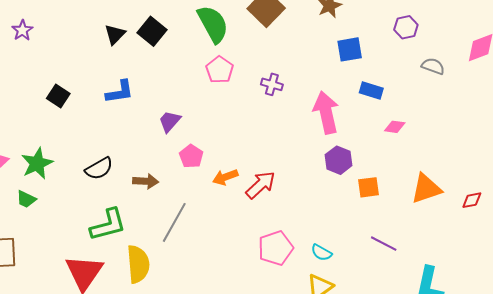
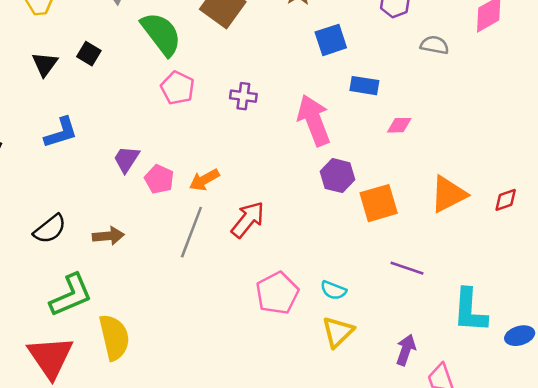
black square: (152, 31) -> (89, 54), size x0.7
pink pentagon: (191, 156) -> (159, 179), moved
orange arrow: (225, 177) -> (204, 180), moved
orange square: (369, 187) -> (379, 203), size x1.4
gray line: (174, 222) -> (191, 232), moved

